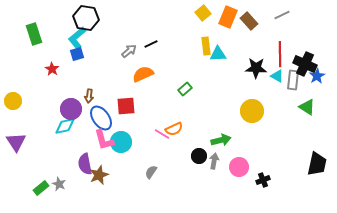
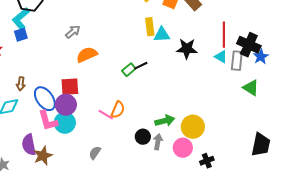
black line: (151, 44) -> (141, 66), moved
black star: (256, 68) -> (187, 49), moved
brown arrow: (89, 96) -> (21, 84), moved
purple circle: (71, 109) -> (66, 105), moved
yellow circle: (252, 111) -> (193, 127), moved
orange semicircle: (174, 129) -> (118, 110), turned -42

